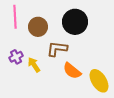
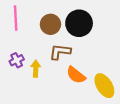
brown circle: (38, 27) -> (50, 24), moved
yellow arrow: (34, 65) -> (36, 69), turned 35

